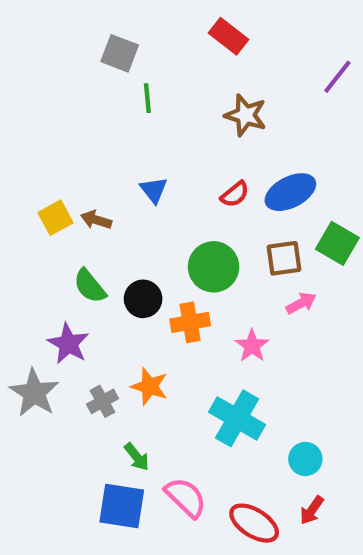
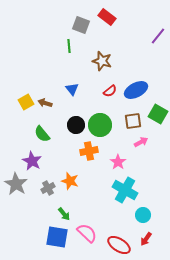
gray square: (120, 53) -> (81, 25), moved
brown star: (246, 115) -> (102, 61), moved
black circle: (143, 299) -> (76, 125), moved
cyan cross: (237, 418) -> (125, 190), moved

